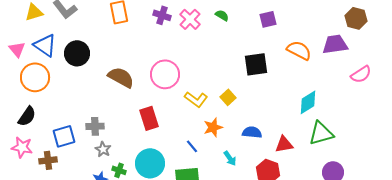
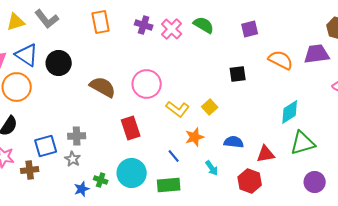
green semicircle: (222, 15) -> (204, 25), size x1.5
black square: (256, 64) -> (238, 74), size x0.7
gray star: (103, 149) -> (73, 159), moved

